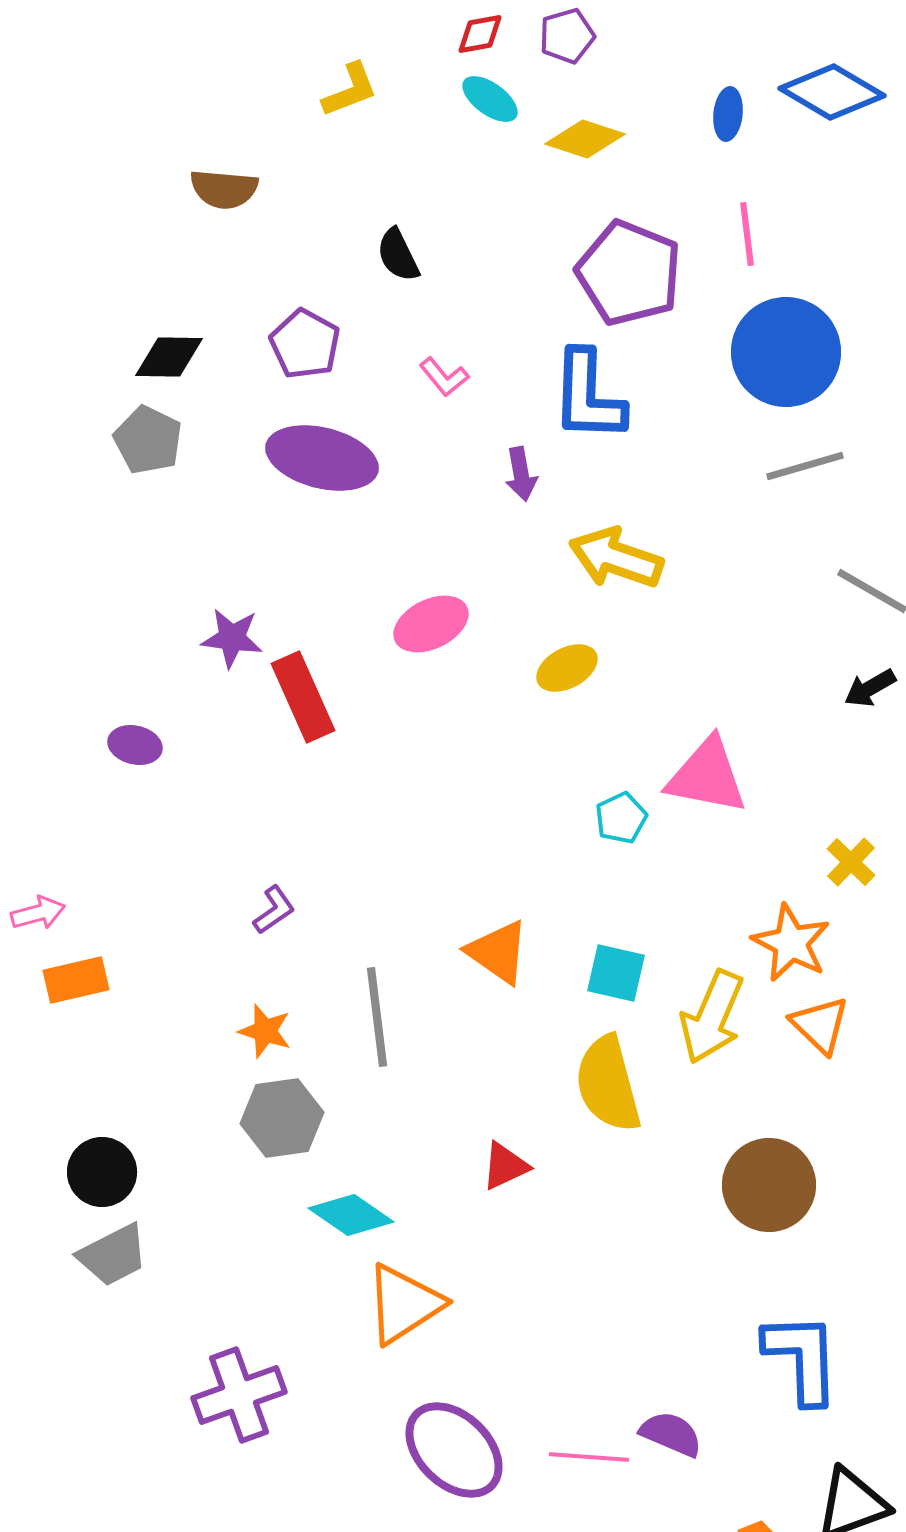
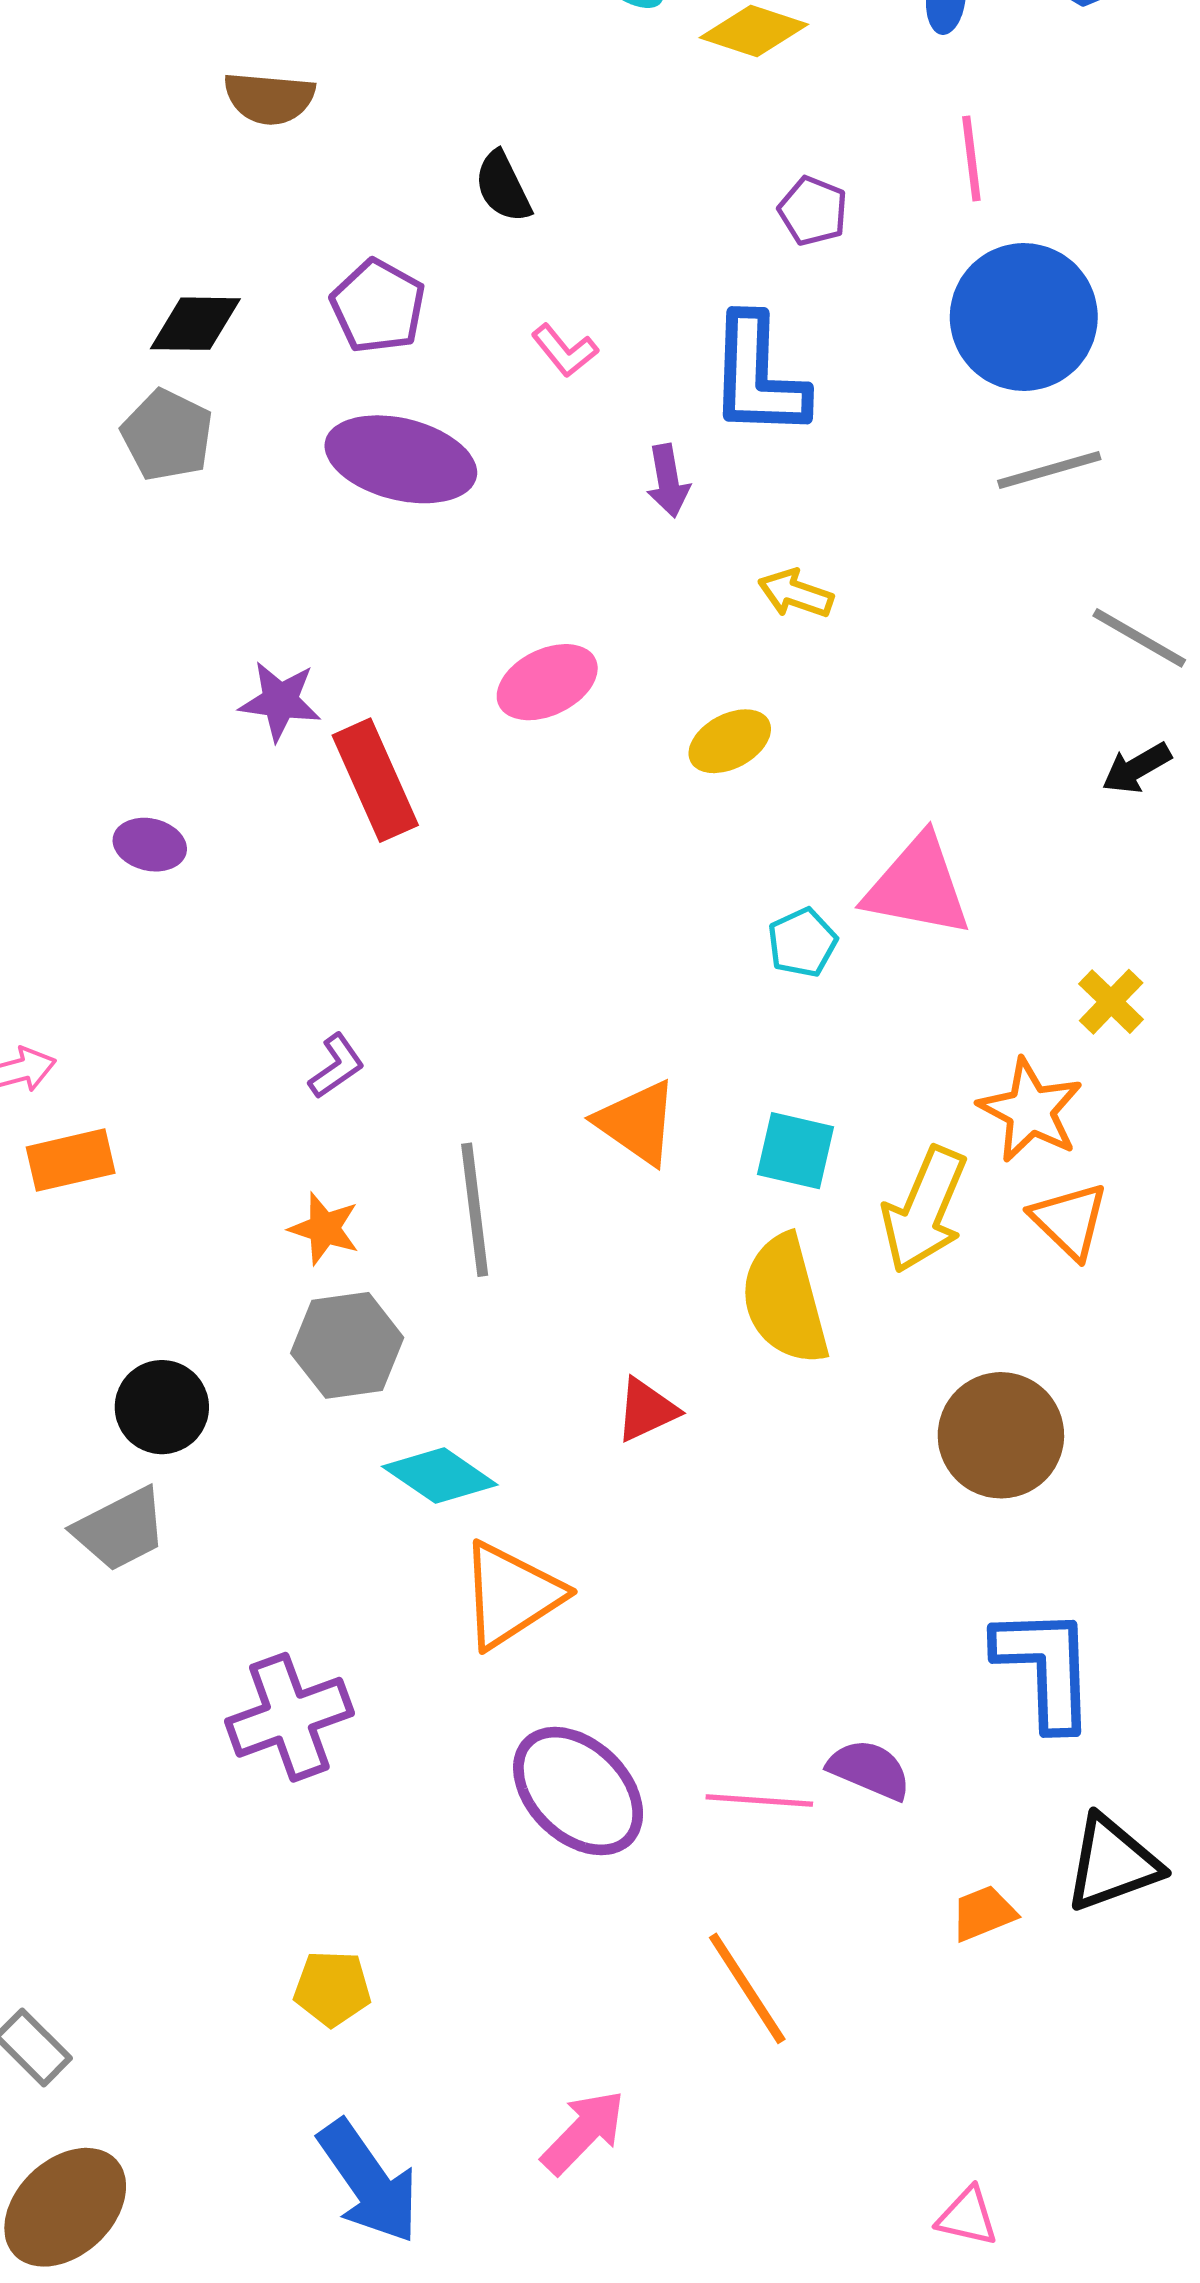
purple pentagon: (629, 273) -> (813, 211), size x0.5
yellow arrow: (616, 558) -> (796, 594), size x0.6
black circle: (102, 1172) -> (162, 1407), moved

